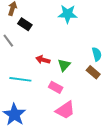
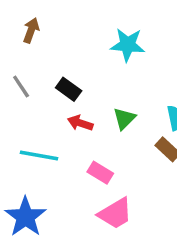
black rectangle: (25, 24) -> (69, 89), moved
green triangle: (64, 65) -> (124, 119), moved

